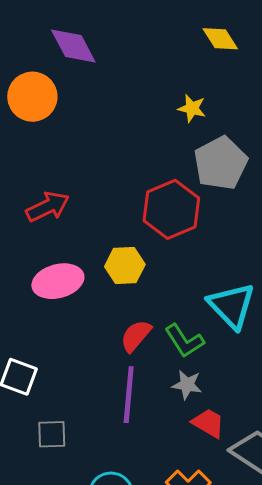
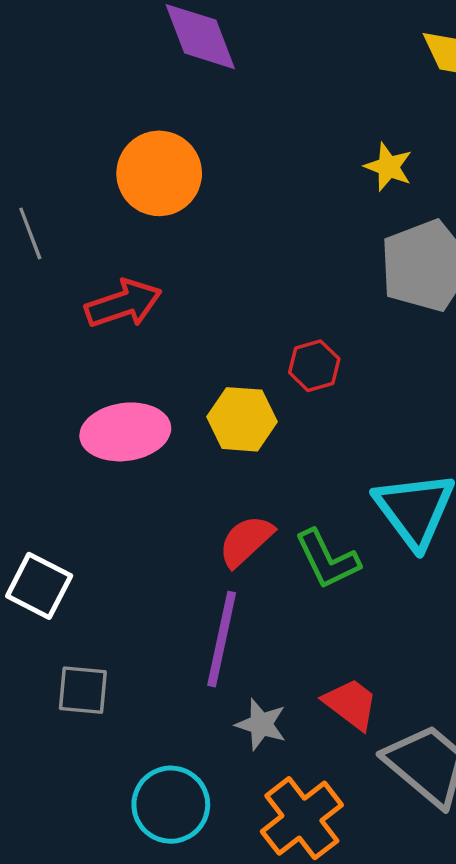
orange circle: (32, 97) -> (159, 173), moved
red hexagon: (171, 209) -> (314, 366), moved, size x0.5
gray star: (187, 385) -> (261, 724), moved

